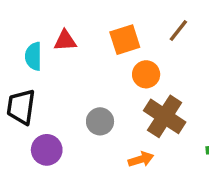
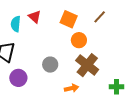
orange square: (125, 40) -> (69, 19), turned 36
red triangle: (65, 41) -> (35, 17), turned 40

